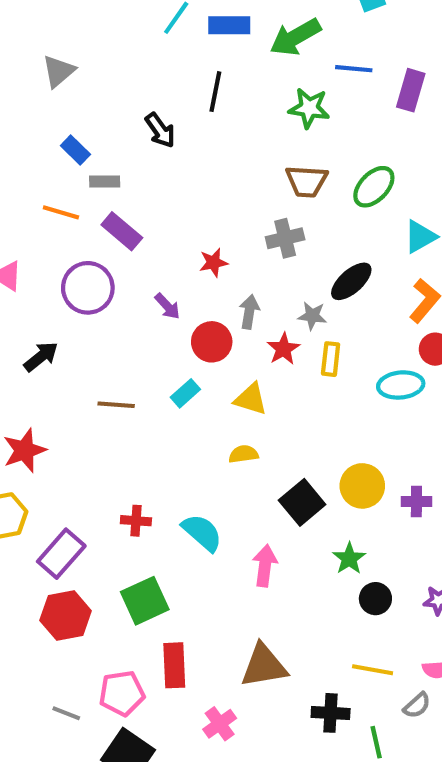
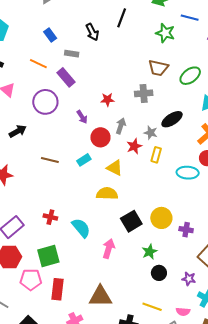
gray rectangle: (105, 181) -> (72, 54), moved
yellow semicircle: (244, 454) -> (107, 194), size x1.5
pink pentagon: (122, 693) -> (31, 280), moved

